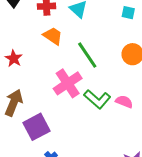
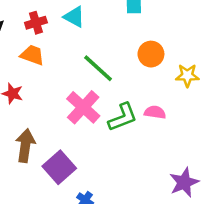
orange trapezoid: (53, 36) -> (32, 55), moved
green L-shape: (97, 99) -> (123, 117), turned -48

